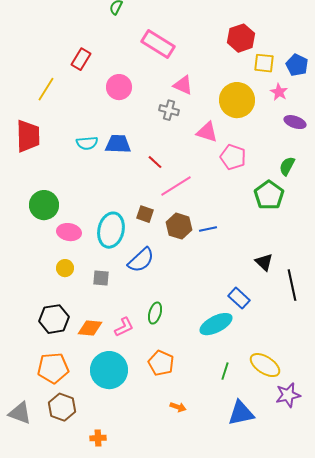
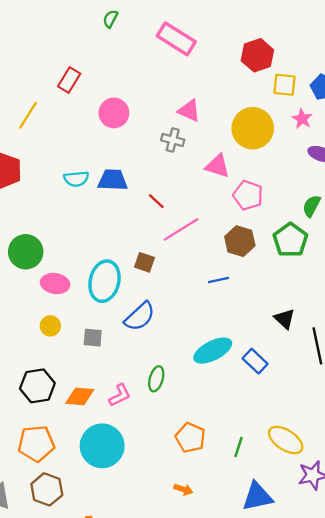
pink rectangle: (158, 44) -> (176, 39), moved
brown hexagon: (179, 226) -> (240, 241), moved
cyan ellipse: (216, 324) -> (213, 351), moved
orange pentagon: (161, 363) -> (190, 438), moved

